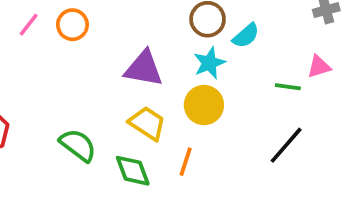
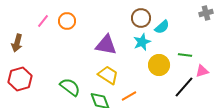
pink triangle: (319, 67) -> (202, 71), moved
yellow circle: (204, 105) -> (159, 65), moved
orange line: (186, 162) -> (129, 96), turned 42

